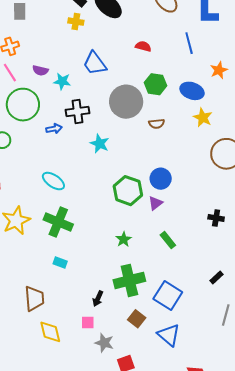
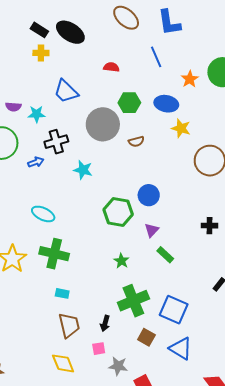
purple triangle: (155, 203) -> (152, 230), moved
brown trapezoid: (34, 299) -> (69, 325), moved

